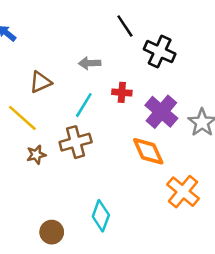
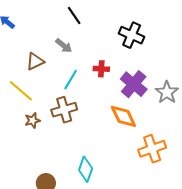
black line: (125, 26) -> (74, 15), moved
gray arrow: (90, 63) -> (64, 46), moved, turned -138
orange cross: (183, 192) -> (152, 149), turned 32

